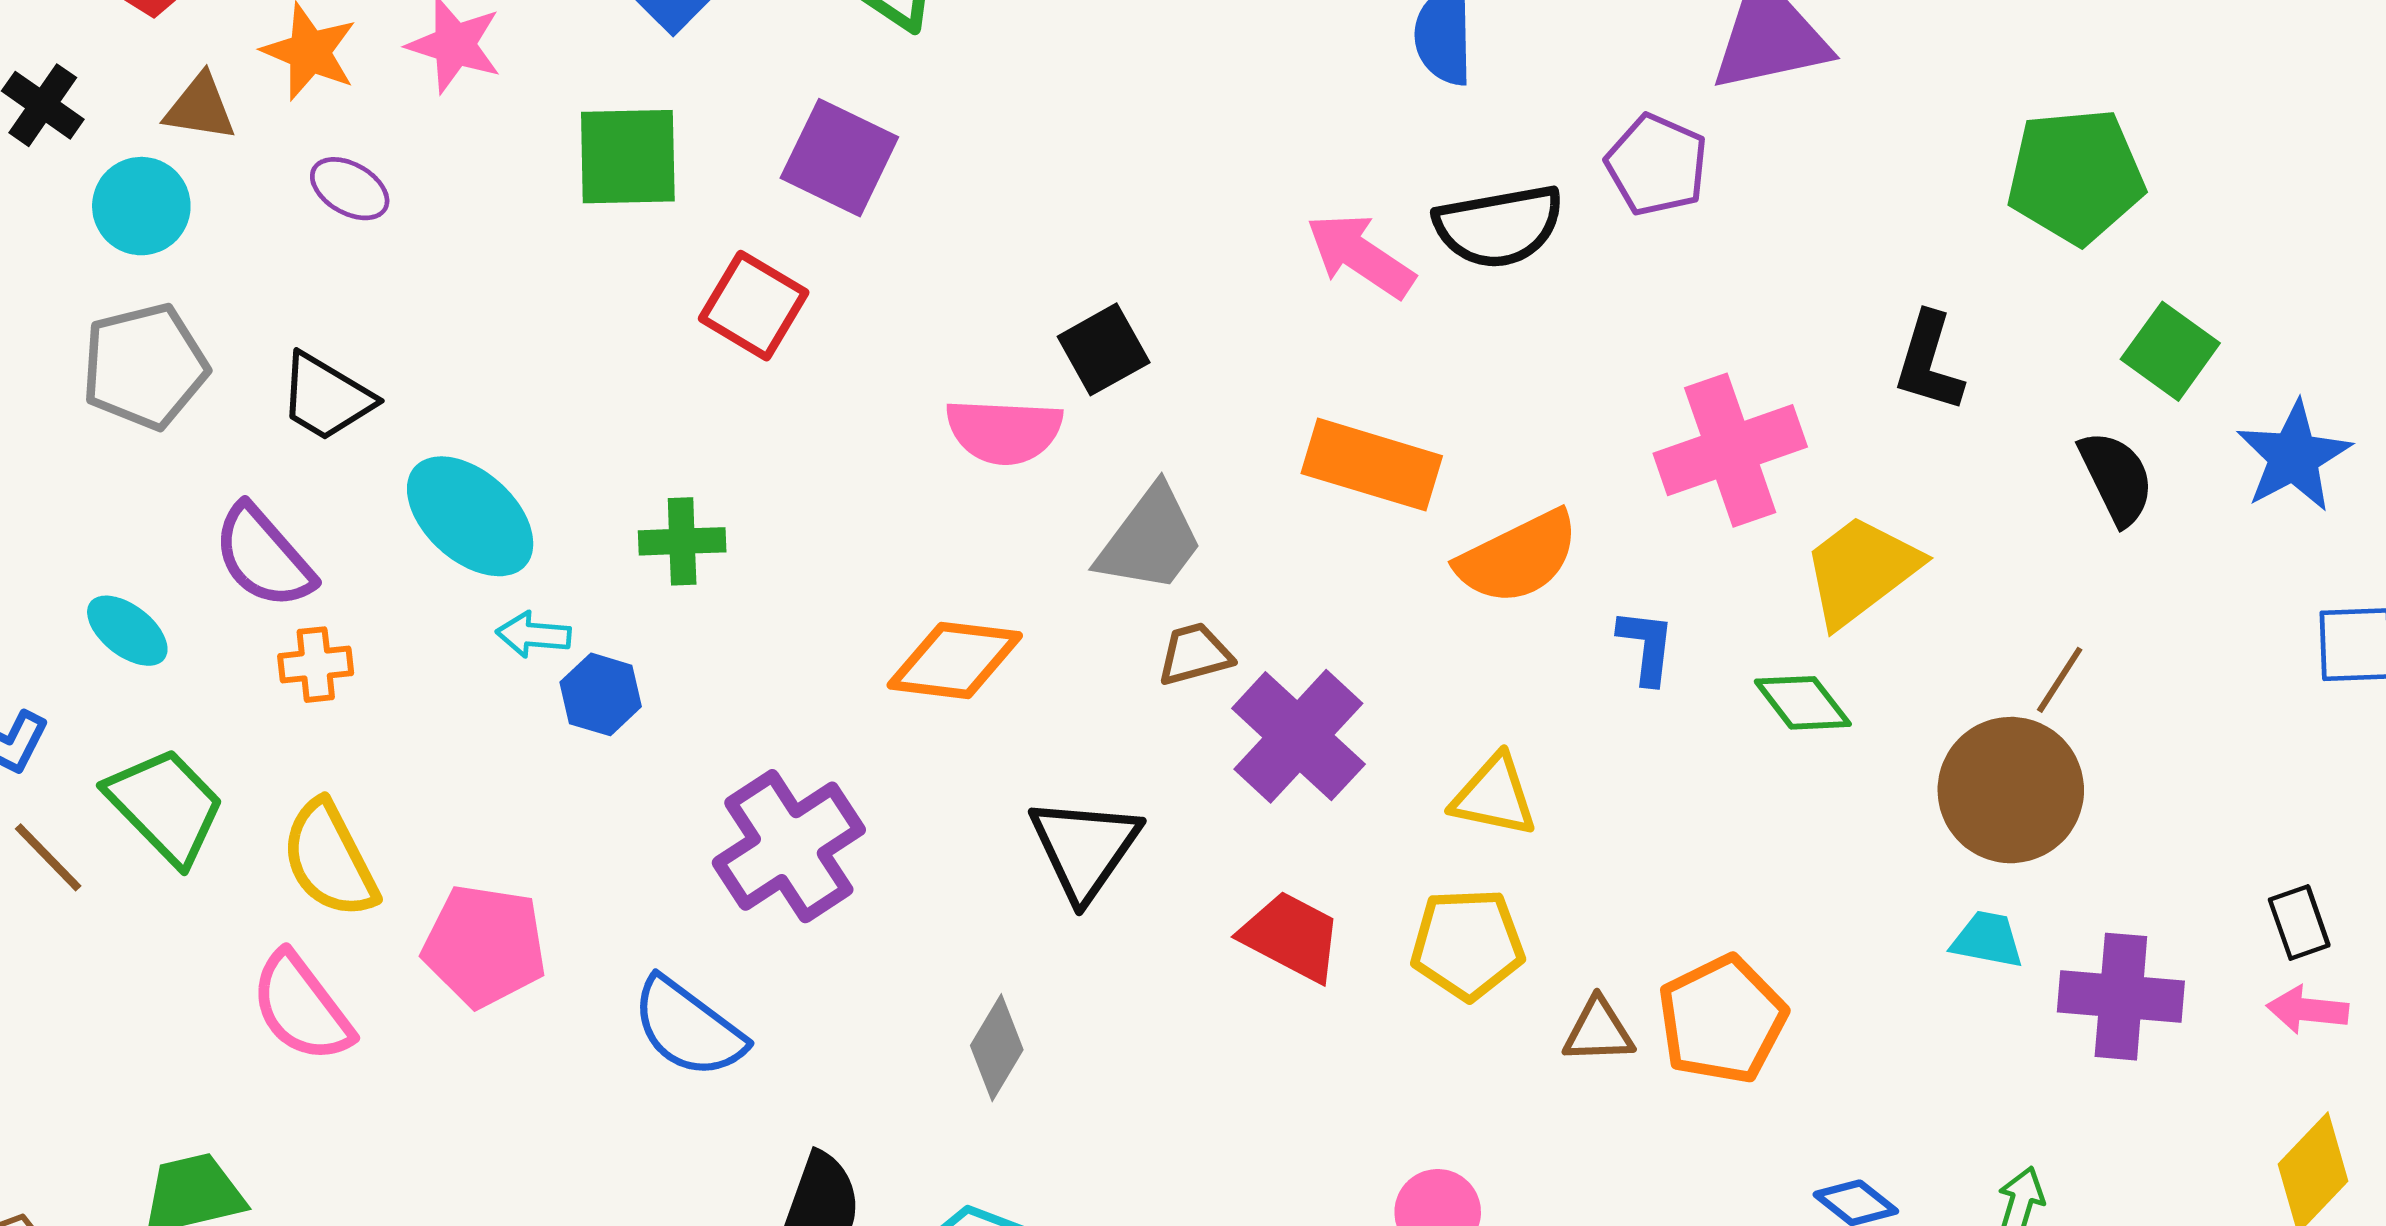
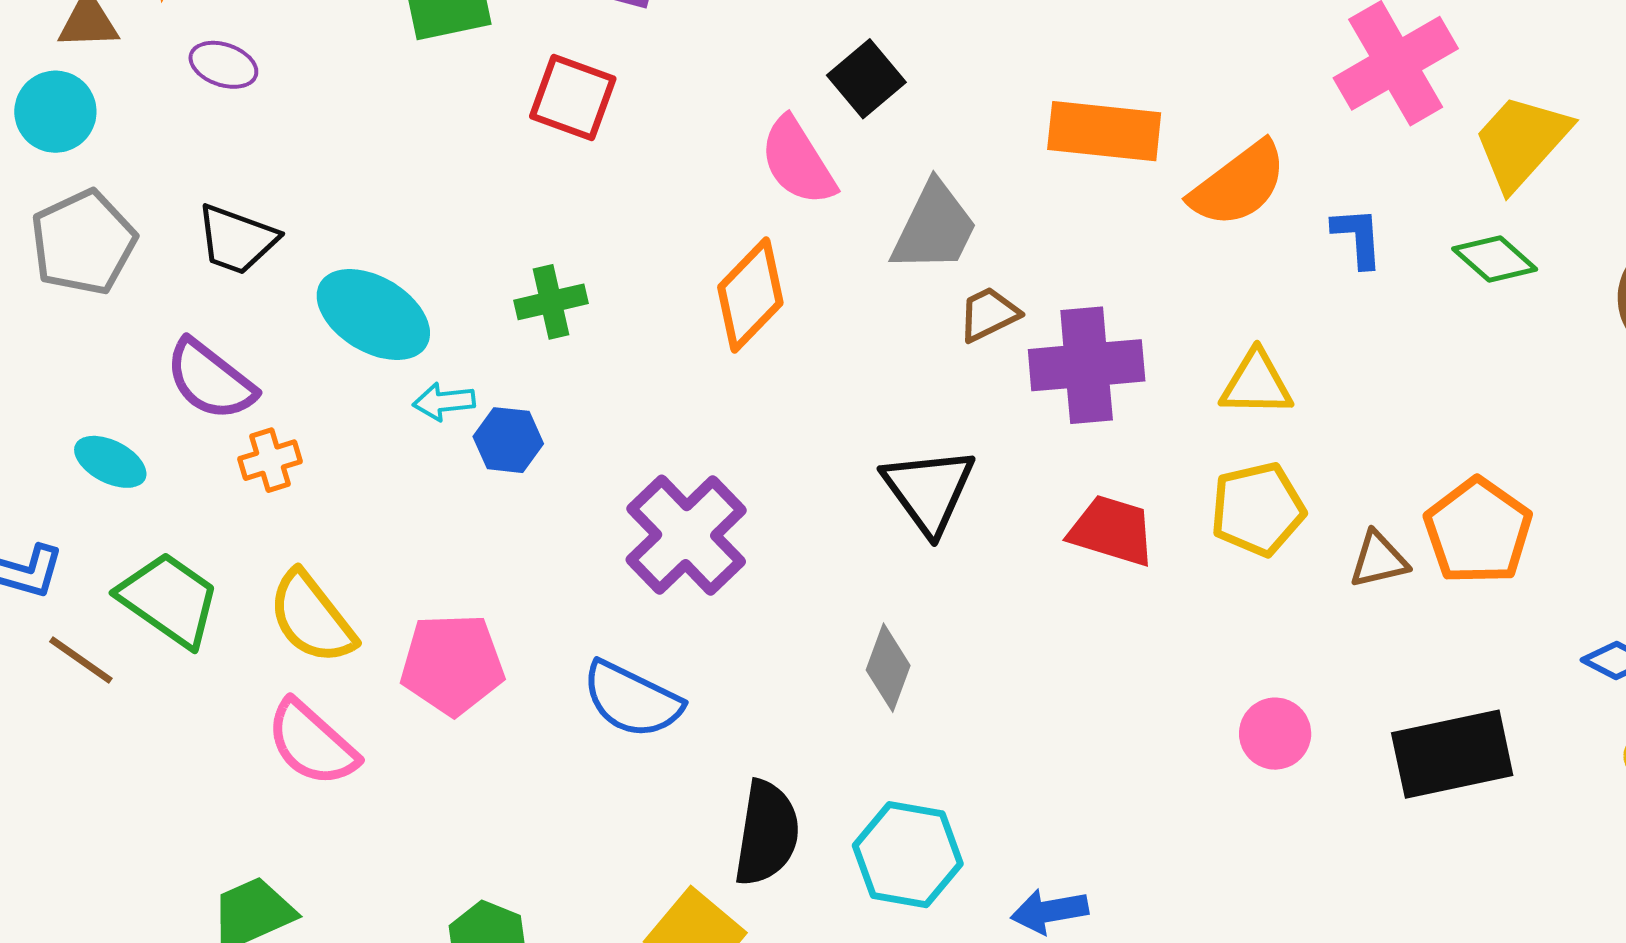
pink semicircle: (1004, 431) -> (798, 161), turned 66
orange diamond: (955, 660) -> (750, 295), moved, turned -42
purple cross: (1298, 736) -> (1087, 365), turned -37

